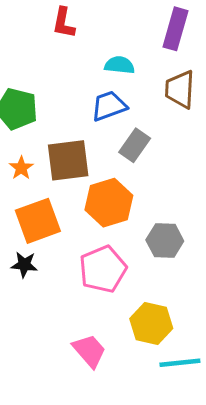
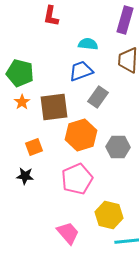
orange star: (21, 168) -> (22, 102), moved
orange square: (38, 221) -> (34, 147), size x0.6
gray hexagon: (165, 240) -> (118, 147), moved

